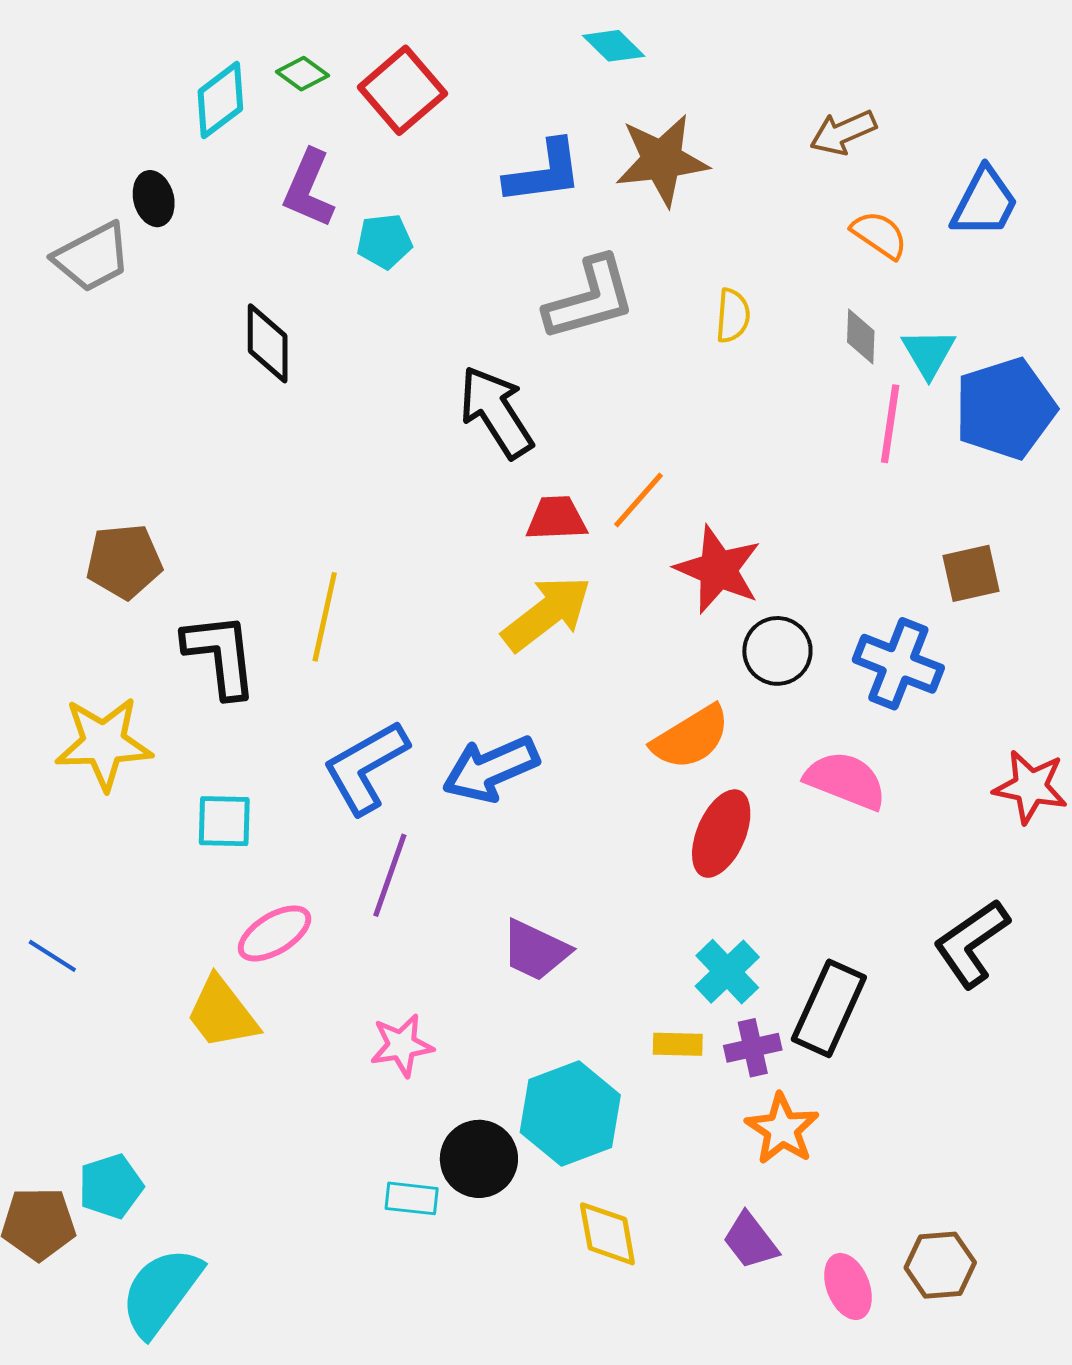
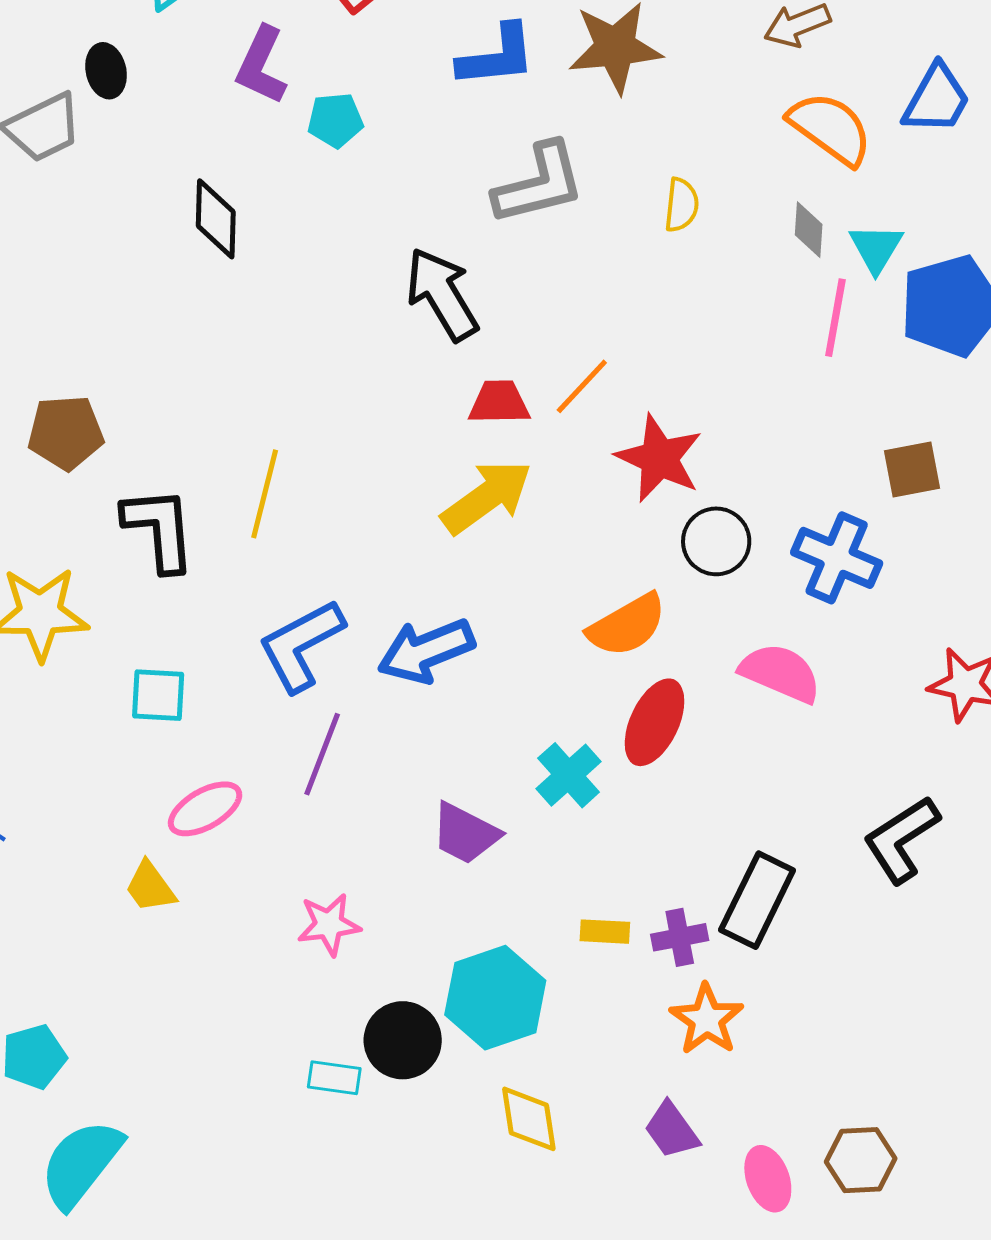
orange semicircle: (879, 235) -> (830, 128), size x1.5
cyan cross: (727, 972) -> (569, 775), moved
yellow trapezoid: (222, 1013) -> (150, 887), size x0.7

